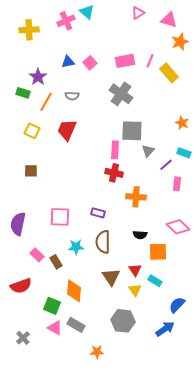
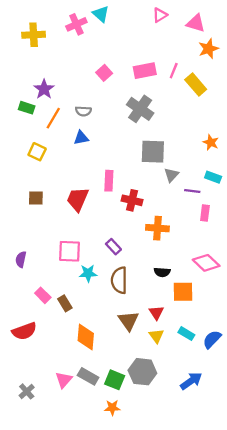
blue triangle: (68, 62) -> (81, 138), moved
red trapezoid: (67, 130) -> (78, 199), moved
pink rectangle: (115, 150) -> (109, 181), moved
purple line: (166, 165) -> (192, 191), turned 48
purple rectangle: (98, 213) -> (113, 247), turned 32
purple semicircle: (18, 224) -> (21, 259), size x0.6
cyan star: (76, 247) -> (88, 273), moved
cyan rectangle: (155, 281) -> (186, 334), moved
blue semicircle: (177, 305) -> (212, 339), moved
green square: (52, 306) -> (115, 380), moved
pink triangle: (55, 328) -> (64, 380), turned 42

